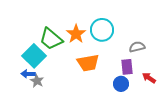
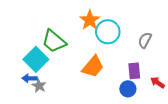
orange star: (76, 34) -> (90, 20), moved
gray semicircle: (137, 47) -> (145, 40), moved, turned -49
orange trapezoid: (88, 63) -> (93, 67), turned -40

